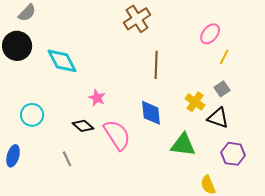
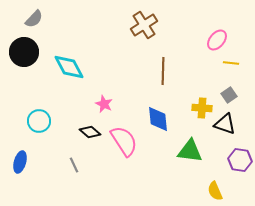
yellow line: (224, 57) -> (231, 63), turned 70
yellow cross: (195, 102) -> (202, 108), turned -30

